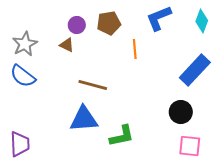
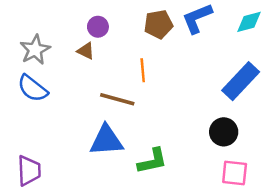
cyan diamond: (202, 21) -> (249, 22), turned 55
brown pentagon: (109, 23) -> (158, 24), moved
orange line: (135, 49) -> (143, 70), moved

